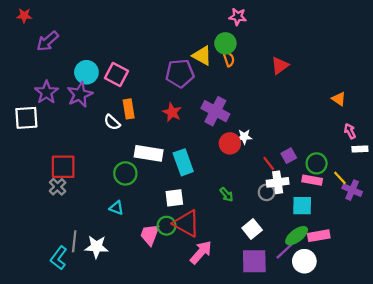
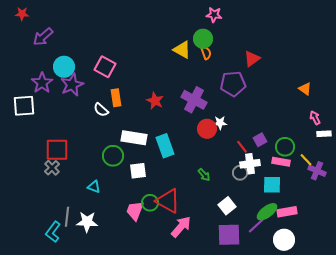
cyan circle: (86, 72) -> (64, 67), moved
purple pentagon: (180, 73) -> (233, 84), moved
white square: (174, 198) -> (138, 171), moved
cyan triangle: (116, 208) -> (94, 187), moved
white circle: (304, 261) -> (284, 240), moved

